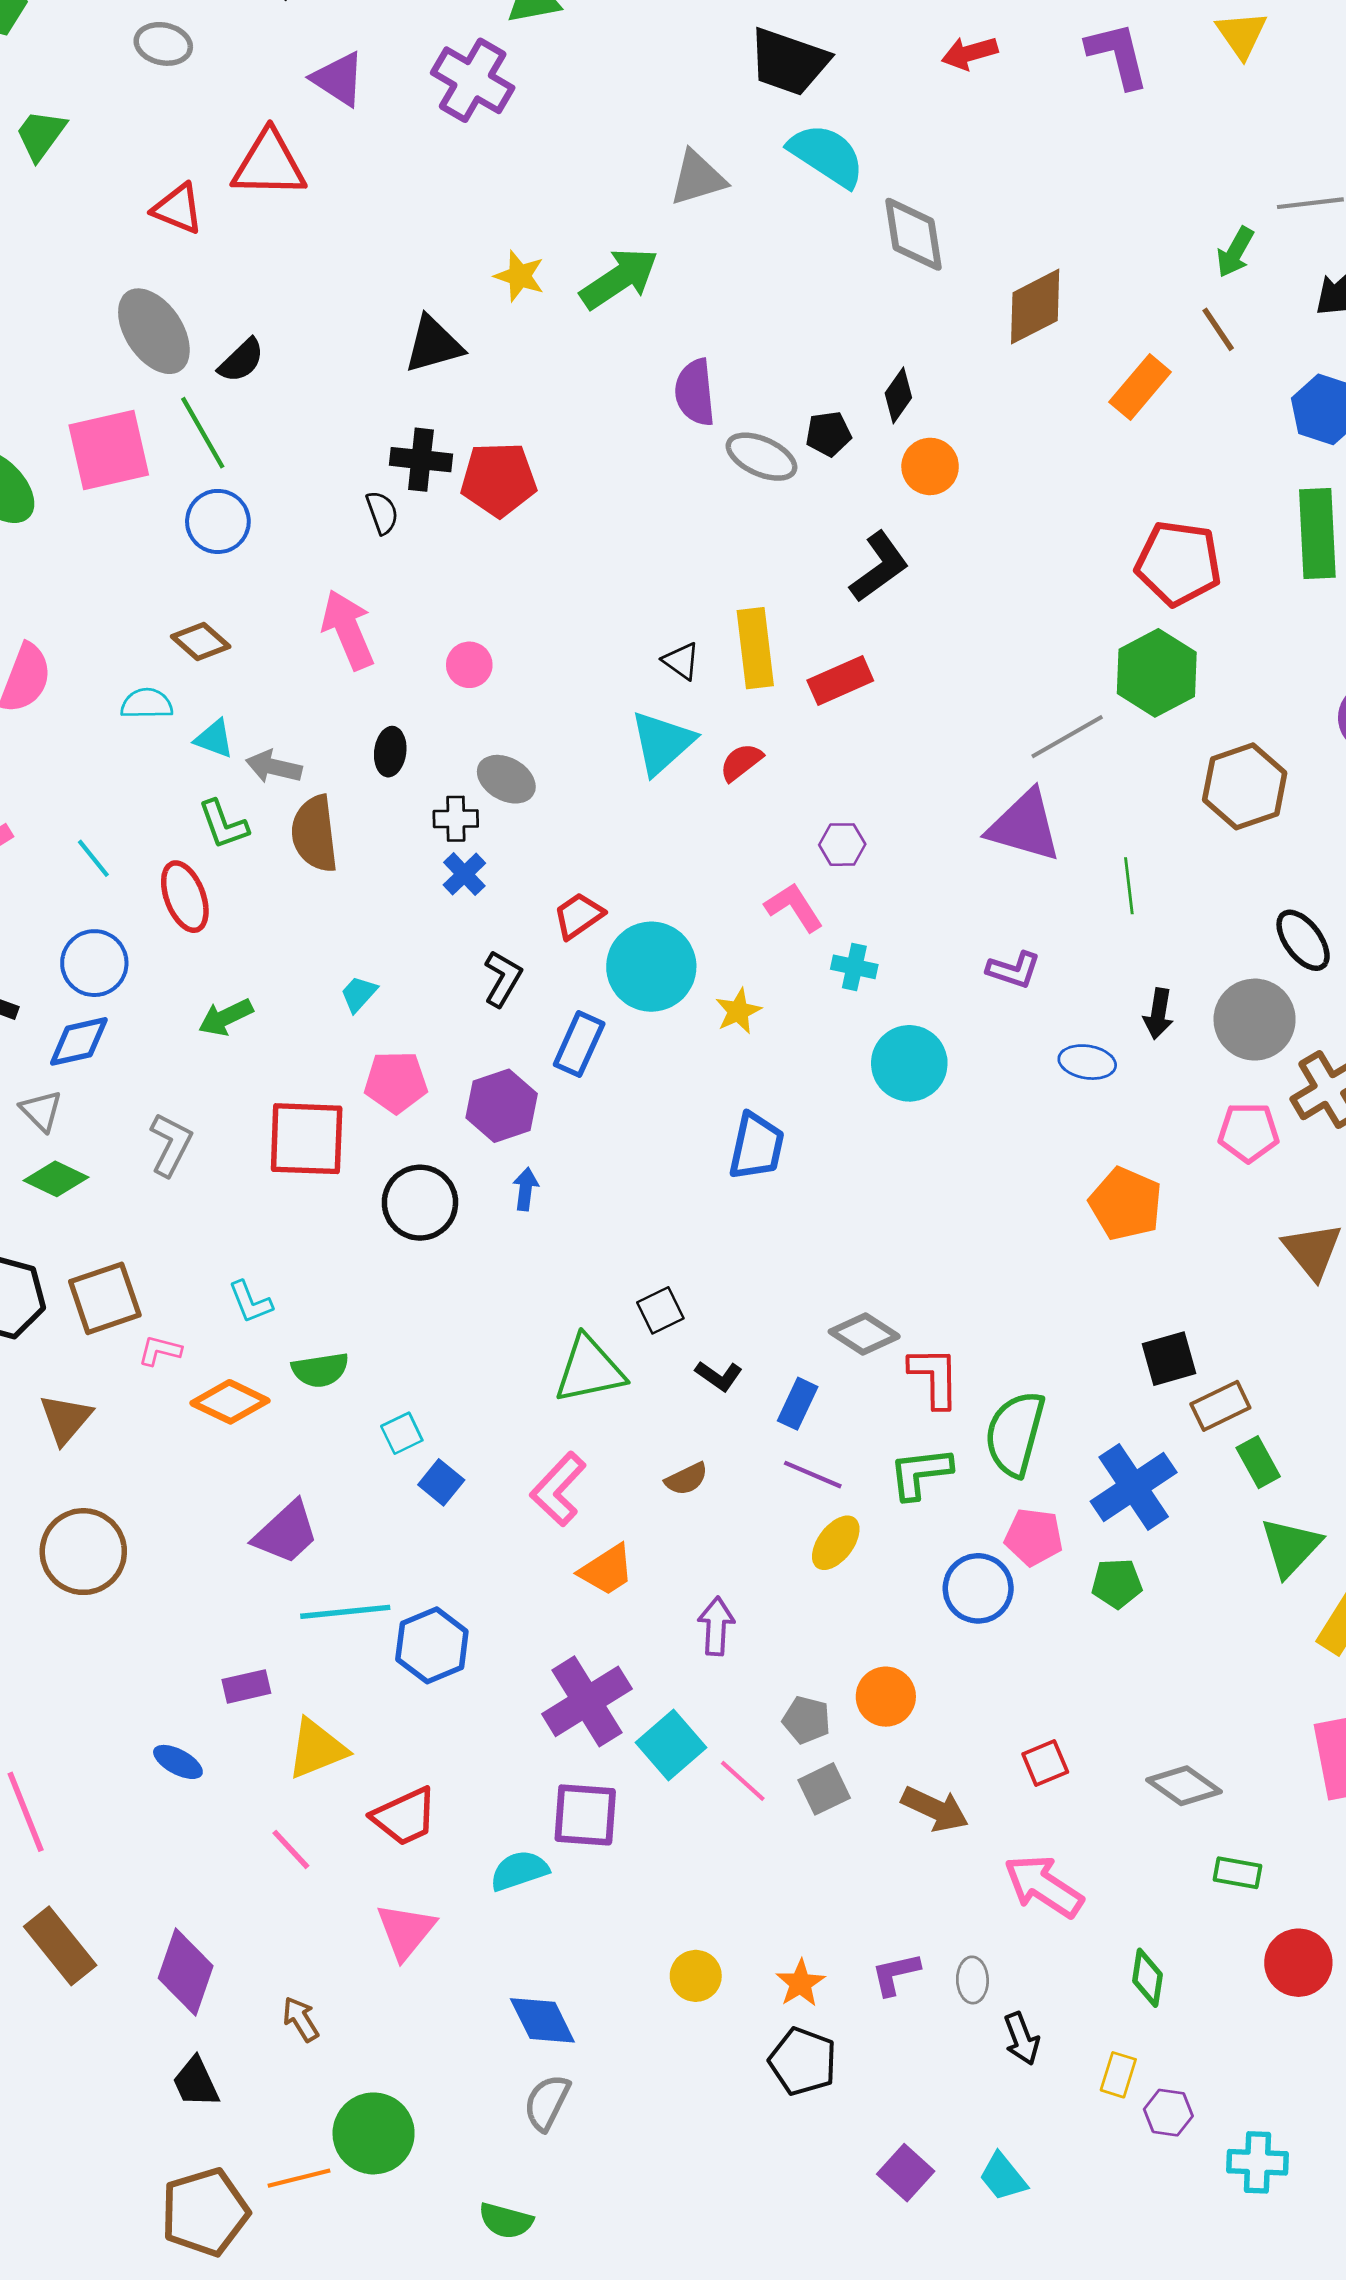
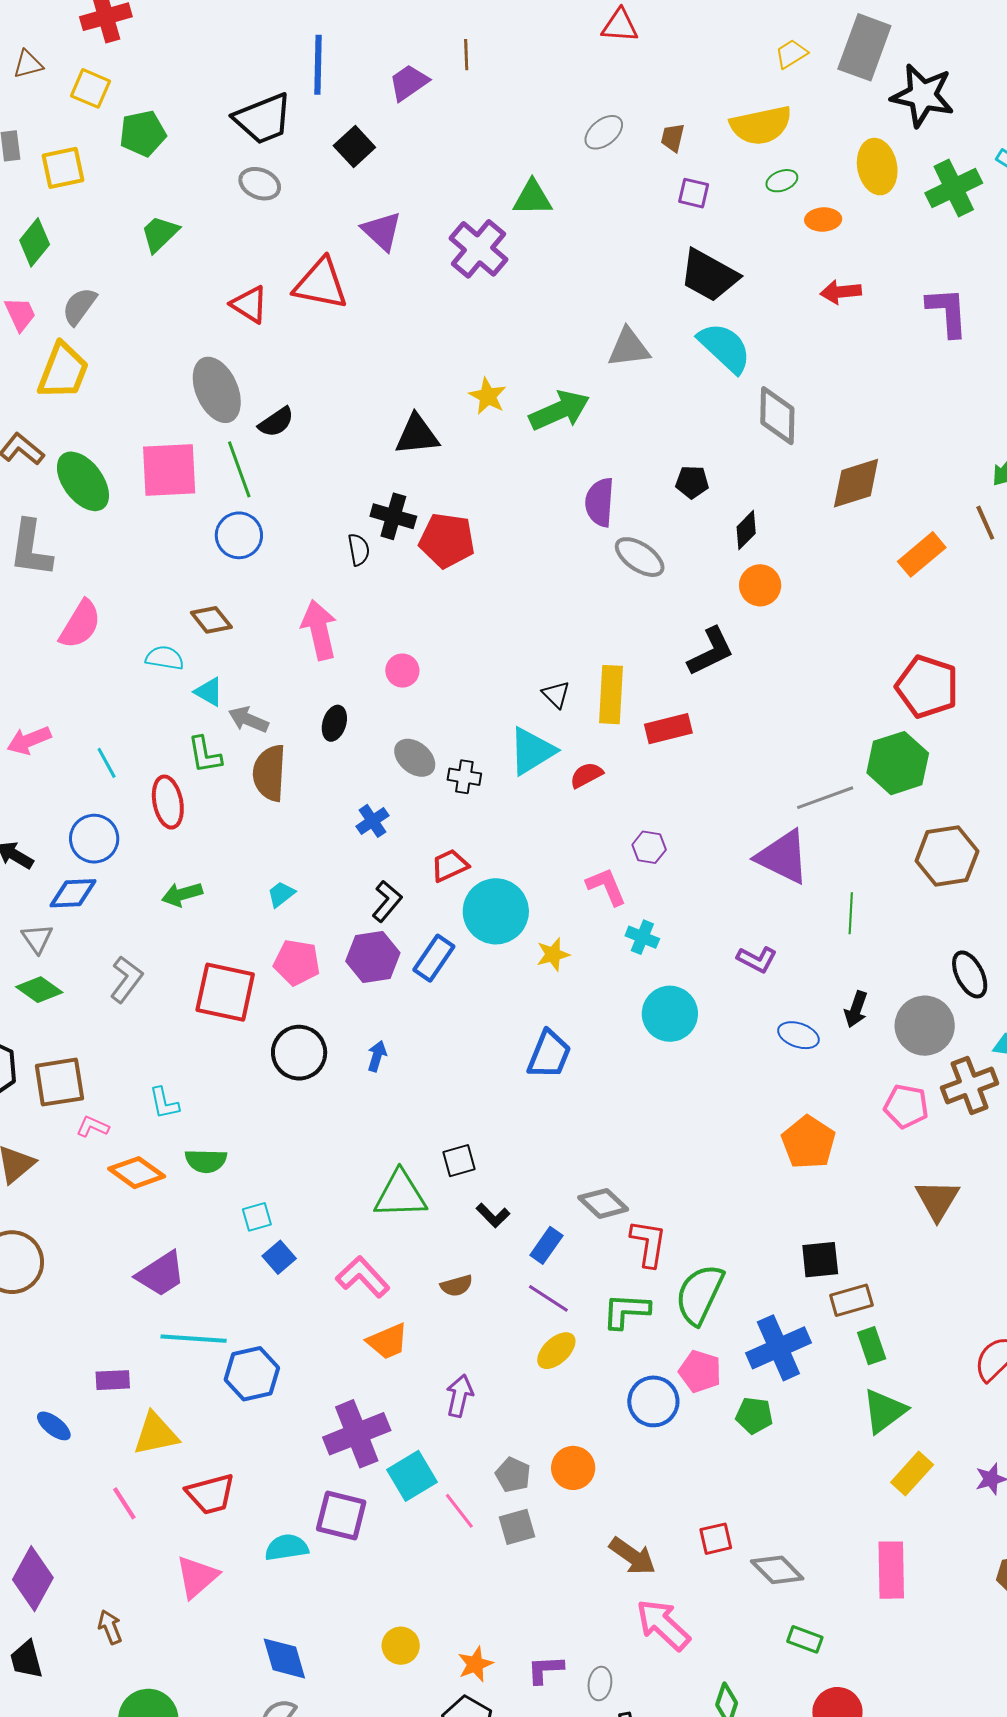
black pentagon: (828, 434) -> (692, 482), moved
black cross: (456, 819) -> (464, 777), moved
purple hexagon: (502, 1106) -> (373, 957), moved
pink L-shape: (558, 1489) -> (363, 1277), turned 84
red square: (1045, 1763) -> (716, 1539), moved
brown arrow: (935, 1809) -> (632, 1556), moved

